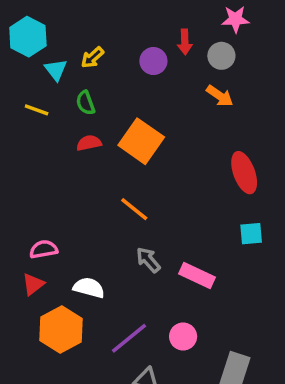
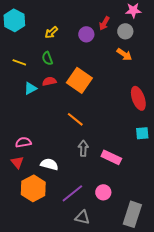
red arrow: (185, 42) -> (104, 23), turned 32
cyan triangle: (56, 70) -> (30, 88), moved, turned 40
gray arrow: (148, 260) -> (83, 148), turned 42
red triangle: (33, 284) -> (17, 162), turned -32

